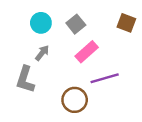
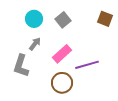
pink rectangle: (87, 52) -> (62, 54), moved

